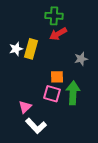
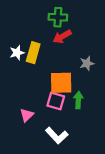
orange square: (57, 77) -> (61, 83), size x1.6
green arrow: (73, 93) -> (78, 100), size x0.7
white L-shape: (36, 126) -> (57, 135), moved

